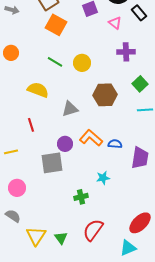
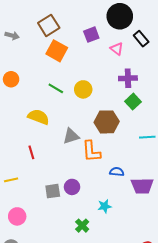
green square: (140, 84) -> (133, 102), moved
orange L-shape: (91, 138) -> (91, 151), moved, turned -135
purple circle: (65, 144) -> (72, 187), moved
purple trapezoid: (140, 158) -> (142, 186), turned 80
gray square: (52, 163) -> (53, 191), size x0.7
green cross: (81, 197) -> (82, 226), turned -32

